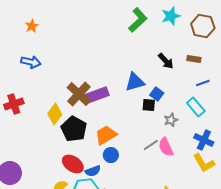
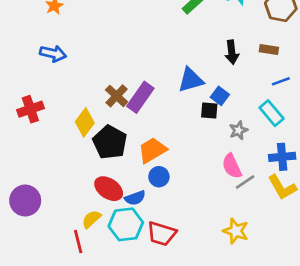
black arrow: (166, 61) -> (232, 52), turned 36
brown cross: (79, 94) -> (117, 96), size x0.7
purple rectangle: (97, 95) -> (140, 97), turned -35
blue cross: (204, 140) -> (282, 157), turned -30
gray line: (151, 145) -> (245, 182), moved

